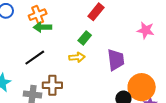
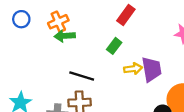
yellow arrow: (77, 57) -> (133, 69), moved
black line: (35, 58) -> (82, 76), moved, turned 55

